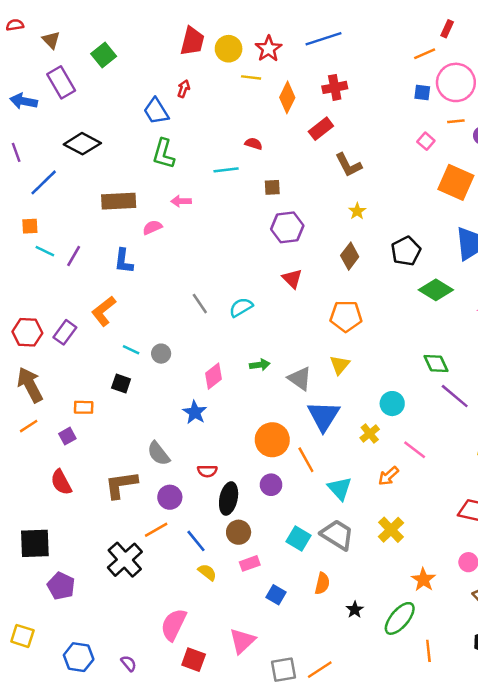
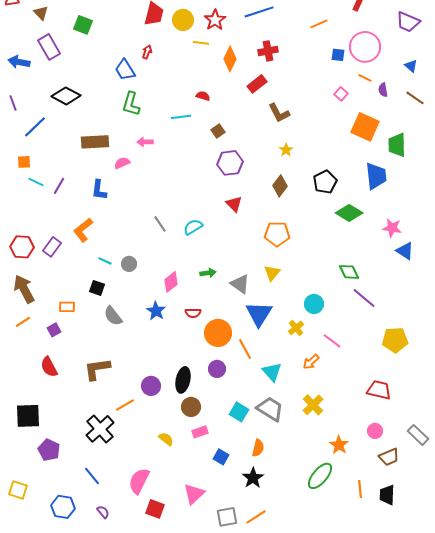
orange line: (425, 54) -> (319, 24), moved
green square: (104, 55) -> (83, 25), turned -30
orange line: (456, 121) -> (365, 78), turned 32
brown square: (272, 187) -> (218, 131), turned -32
gray semicircle: (159, 454) -> (113, 316), moved
red semicircle: (207, 471) -> (193, 313), moved
purple circle: (170, 497) -> (151, 386), moved
blue line: (196, 541) -> (92, 476), moved
black star: (355, 610) -> (253, 478), moved, size x1.5
orange line: (428, 651) -> (360, 489), moved

